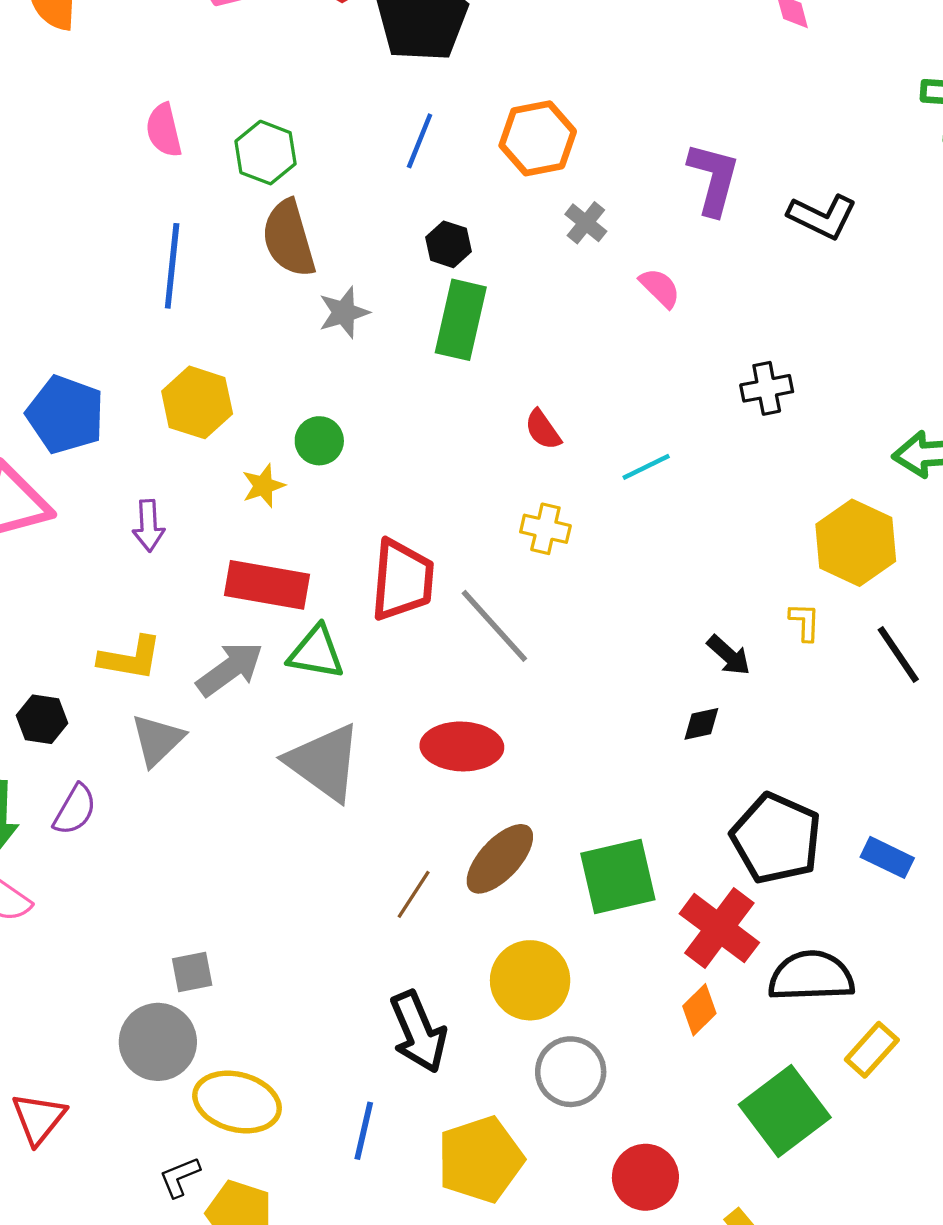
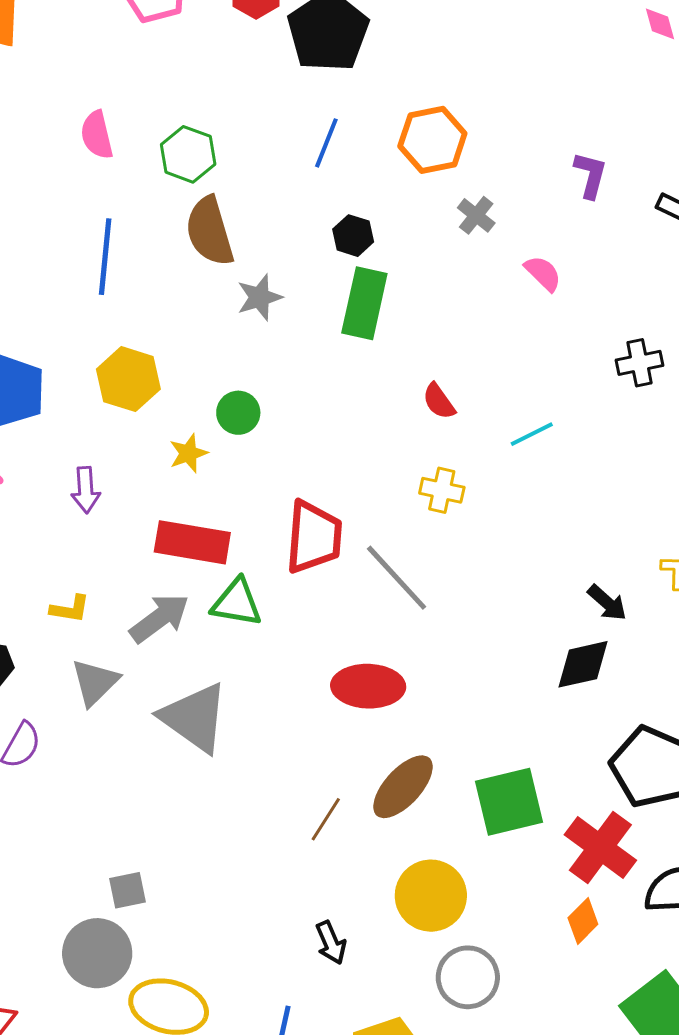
purple L-shape: (713, 179) -> (590, 175), size x0.7
yellow L-shape: (130, 658) -> (70, 609), size x0.7
black diamond: (701, 724) -> (583, 664), size x1.6
gray triangle: (324, 762) -> (194, 718), moved
black arrow: (418, 1032) -> (331, 943), size x0.6

